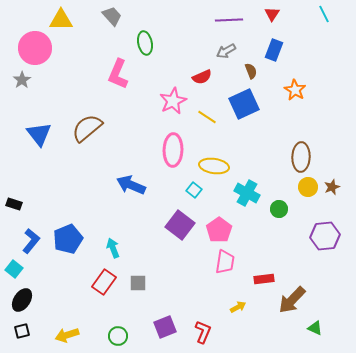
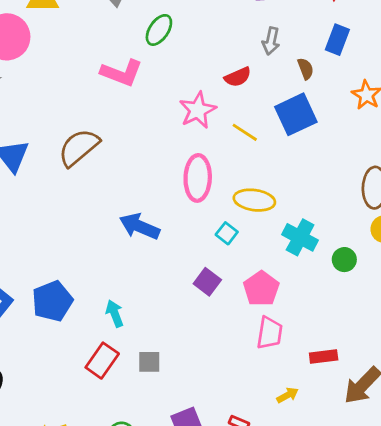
green ellipse: (145, 43) -> (159, 30), turned 45
gray arrow: (226, 51) -> (271, 41), turned -48
pink L-shape: (118, 74) -> (122, 73), turned -92
purple square: (180, 225) -> (207, 282), size x0.7

